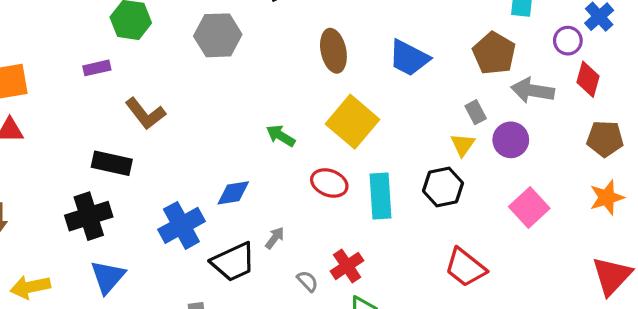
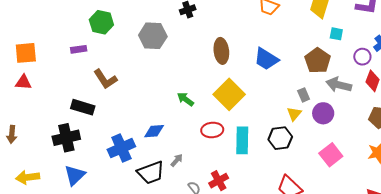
red ellipse: (329, 183) -> (212, 130), turned -30

